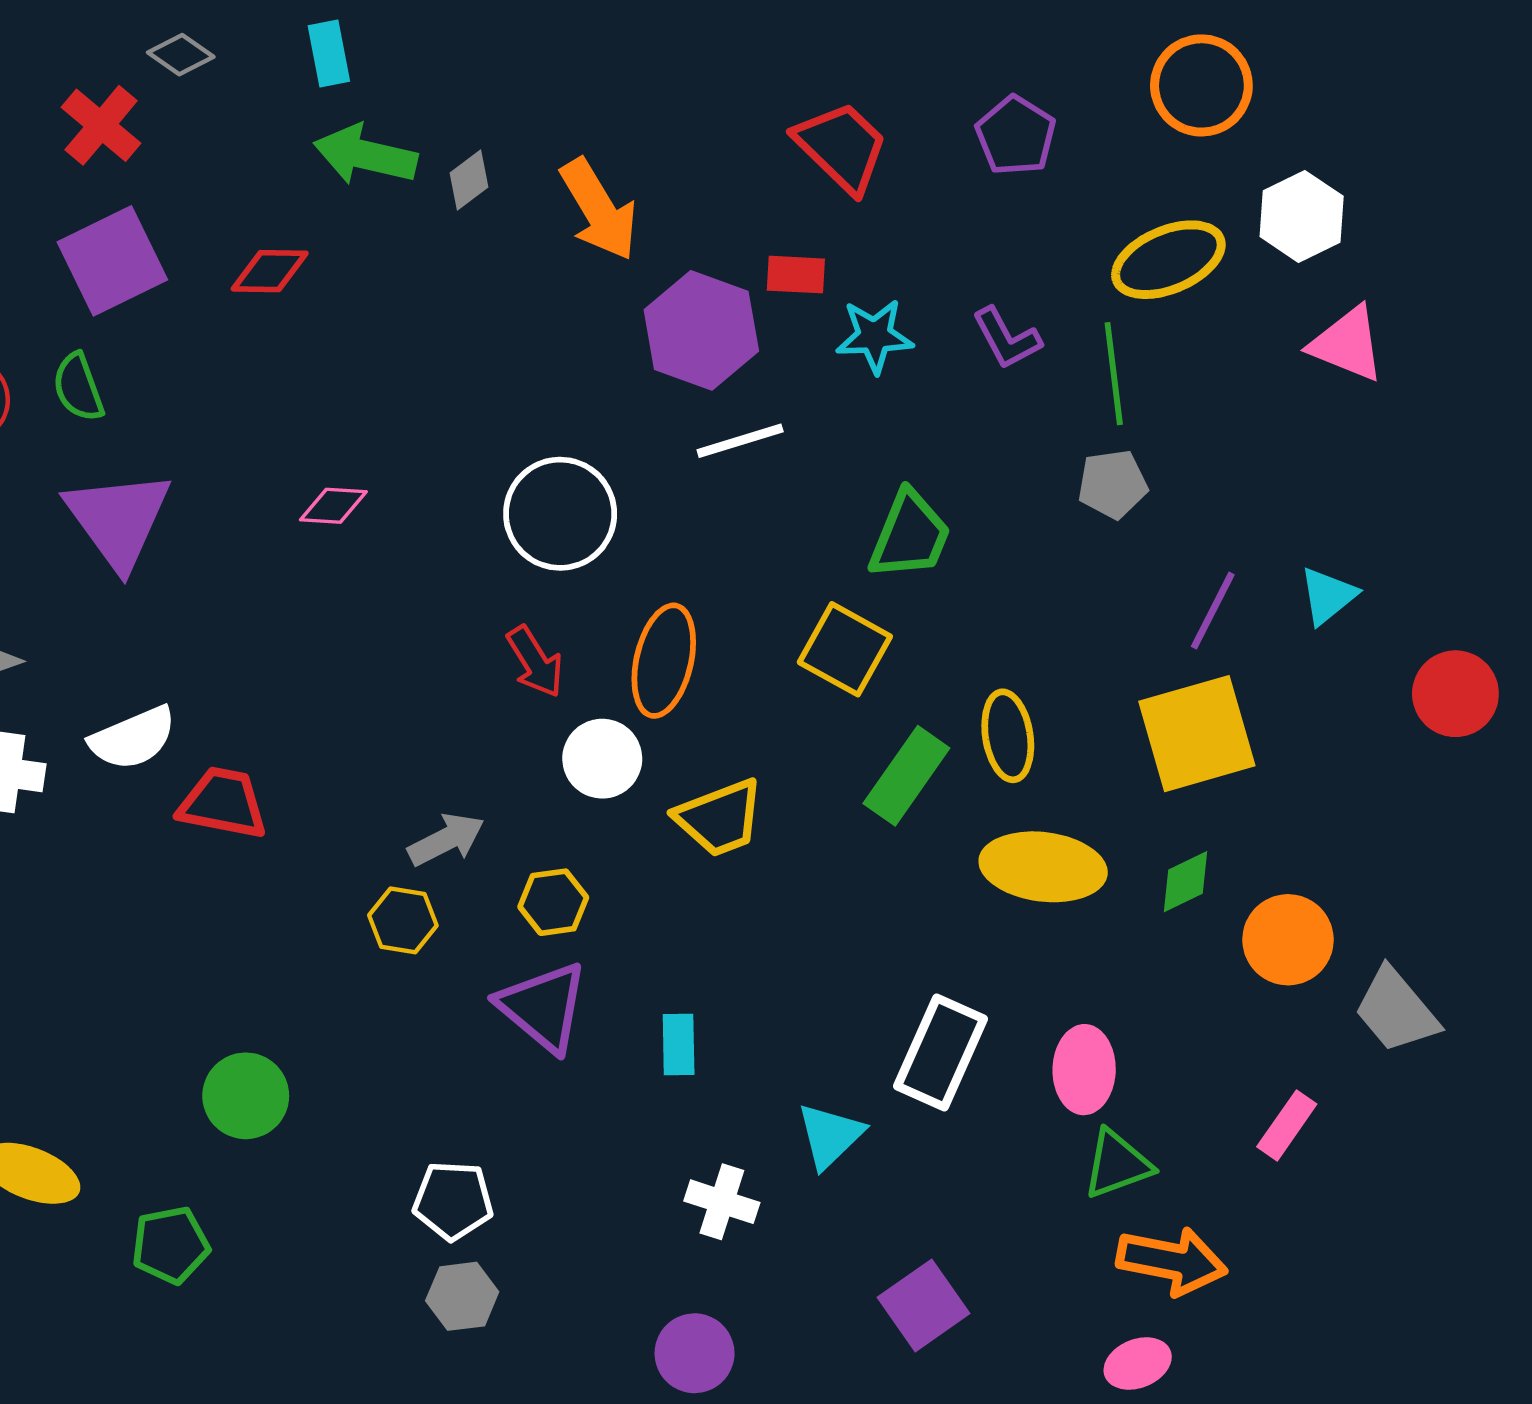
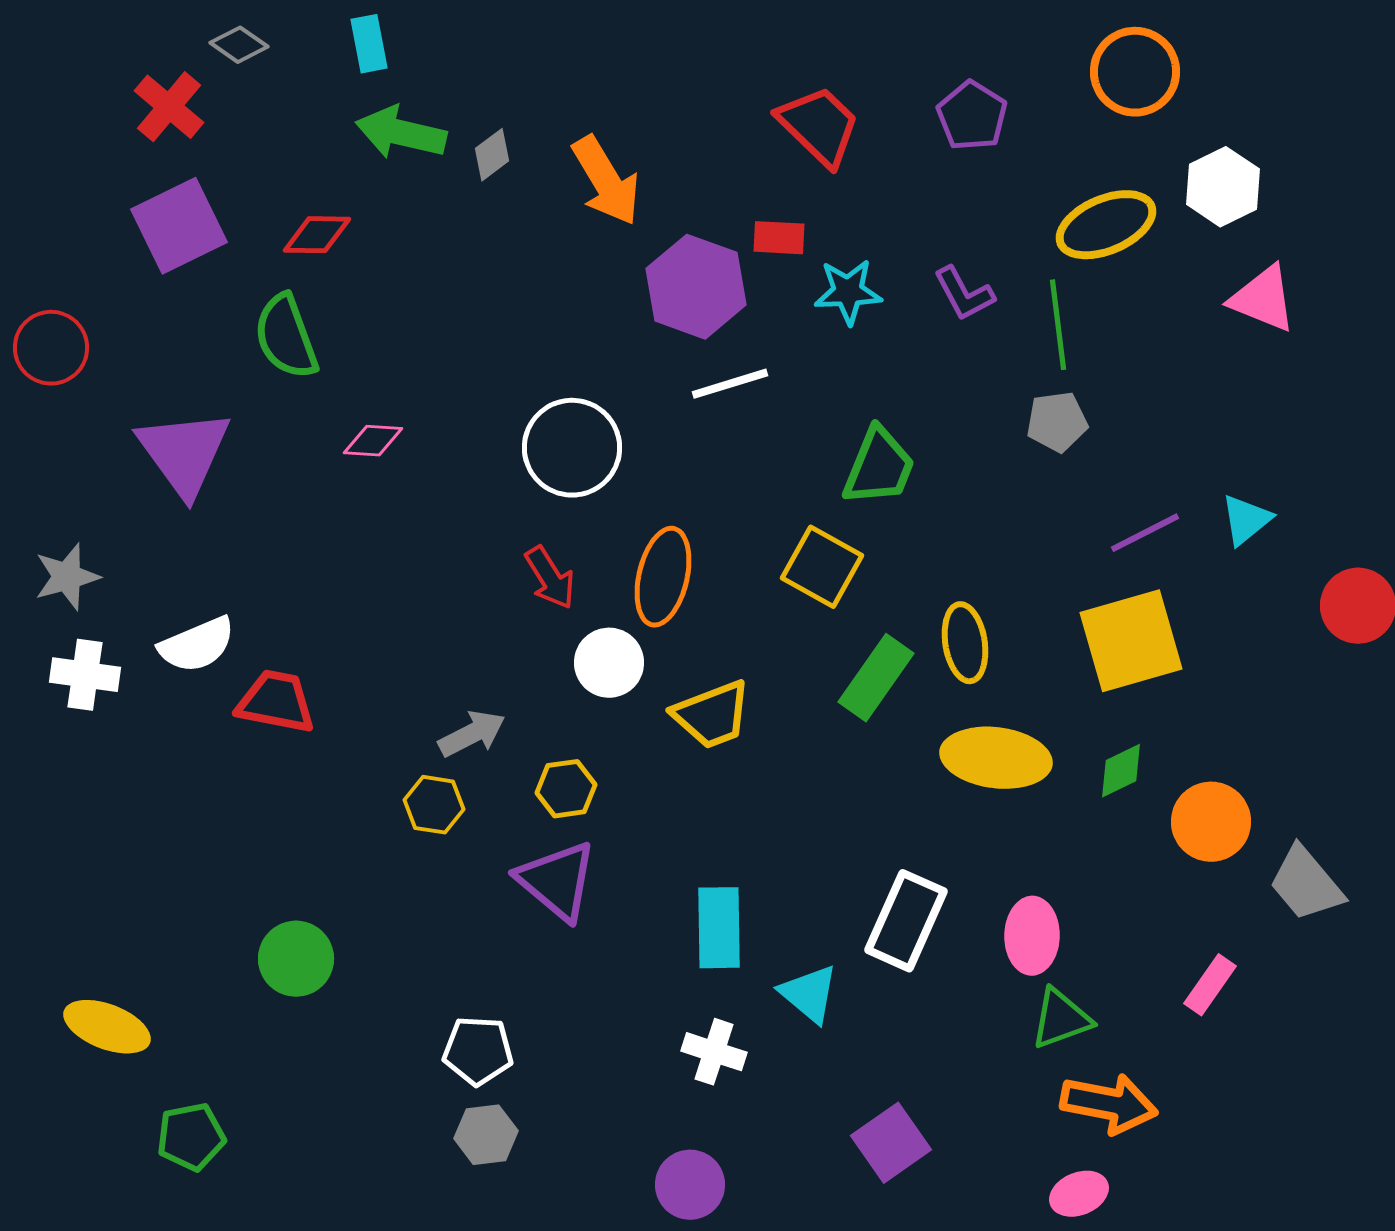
green semicircle: (78, 387) -> (286, 337), moved, size x1.4
purple line: (1213, 611) -> (1145, 533), turned 36
cyan rectangle: (679, 1045) -> (719, 928), moved, size x1.5
cyan triangle: (830, 1136) -> (809, 994), turned -36
green pentagon: (171, 1245) -> (191, 1137), moved

